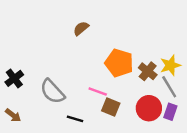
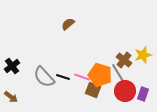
orange pentagon: (119, 63) -> (100, 75), moved
gray line: (169, 87) -> (118, 73), moved
black line: (75, 119) -> (63, 77), moved

